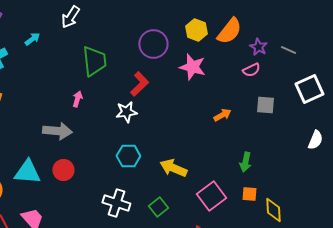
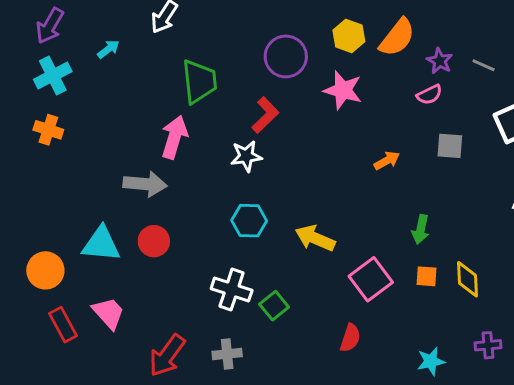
pink arrow: (77, 99) -> (174, 137), size x1.8
green square: (158, 207) -> (274, 306), moved
yellow diamond: (273, 210) -> (467, 279), moved

